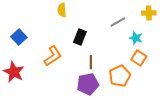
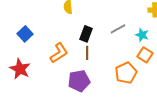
gray line: (118, 22) -> (118, 29), moved
brown line: (91, 62) -> (87, 53), moved
purple pentagon: (88, 84) -> (79, 81), moved

